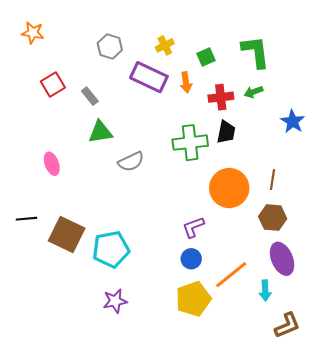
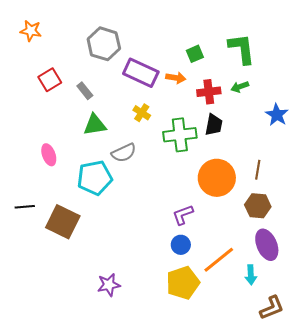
yellow cross: (165, 45) -> (142, 113), moved, turned -30
gray hexagon: (110, 46) -> (104, 44), size x1.4
orange arrow: (186, 82) -> (176, 78), turned -72
cyan pentagon: (111, 249) -> (95, 178), moved

